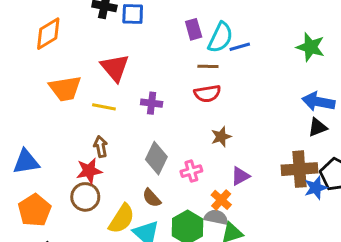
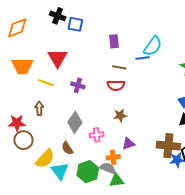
cyan semicircle: (220, 37) -> (153, 46), moved
red star: (89, 171) -> (17, 123), moved
orange cross: (221, 200) -> (113, 157), turned 32

